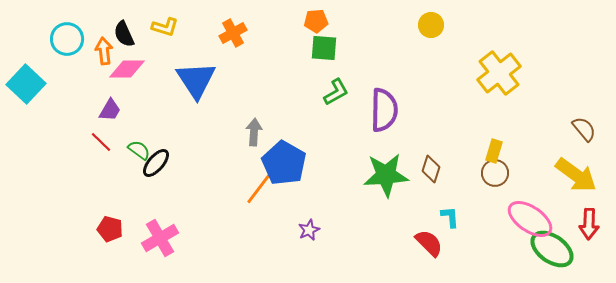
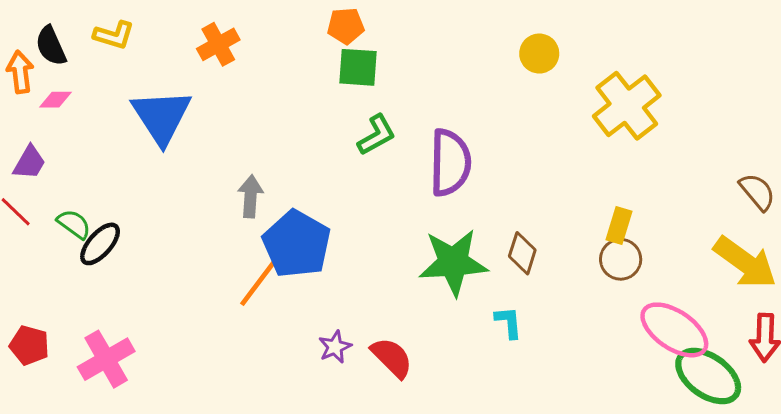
yellow circle: (431, 25) -> (539, 54), moved
pink diamond: (127, 69) -> (56, 100), size x0.6
cyan L-shape: (450, 217) -> (509, 322), moved
red semicircle: (429, 243) -> (392, 358), moved

